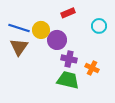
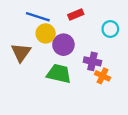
blue line: (19, 28) -> (38, 17), moved
purple cross: (69, 59) -> (92, 61), moved
green trapezoid: (68, 80) -> (59, 74), moved

